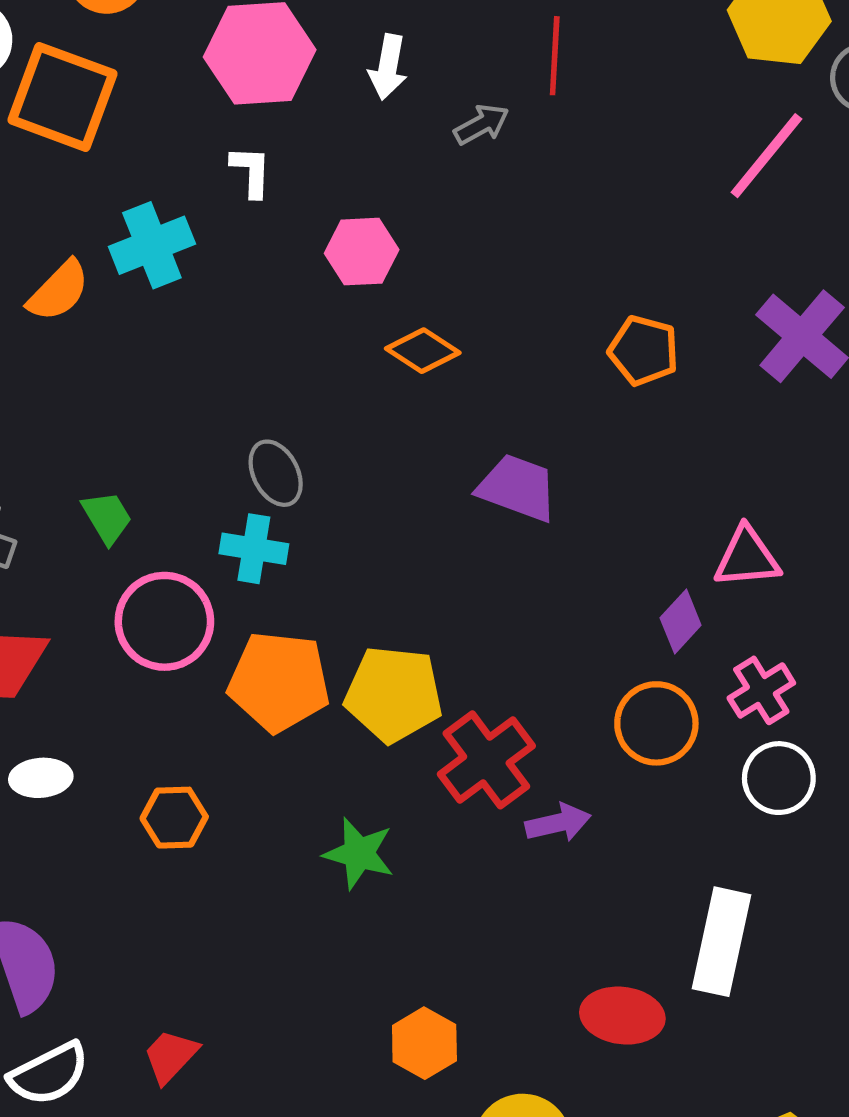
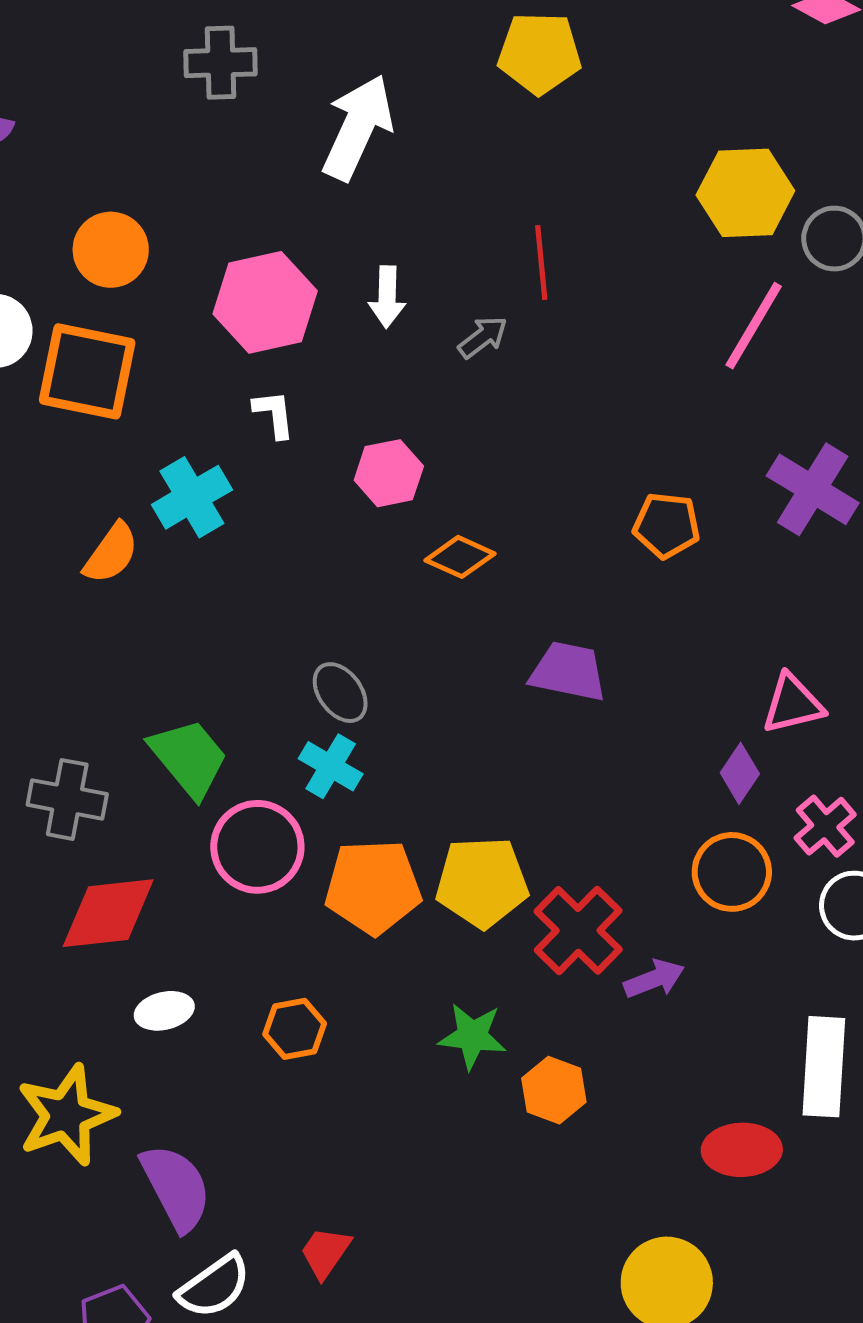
green trapezoid: (107, 517) -> (189, 758), size x1.6
cyan cross: (254, 549) -> (331, 766), turned 30
orange hexagon: (424, 1043) -> (554, 1090), moved

